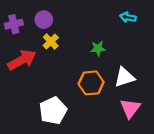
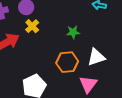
pink triangle: (130, 108) -> (88, 84), moved

